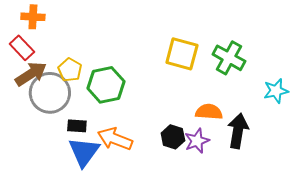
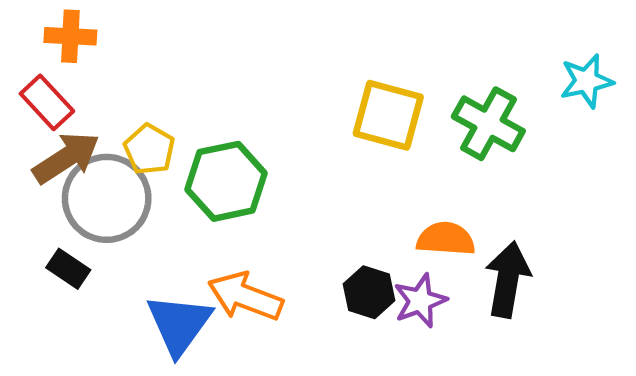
cyan star: (276, 91) -> (587, 81), moved
black rectangle: (77, 126) -> (68, 269), moved, turned 30

